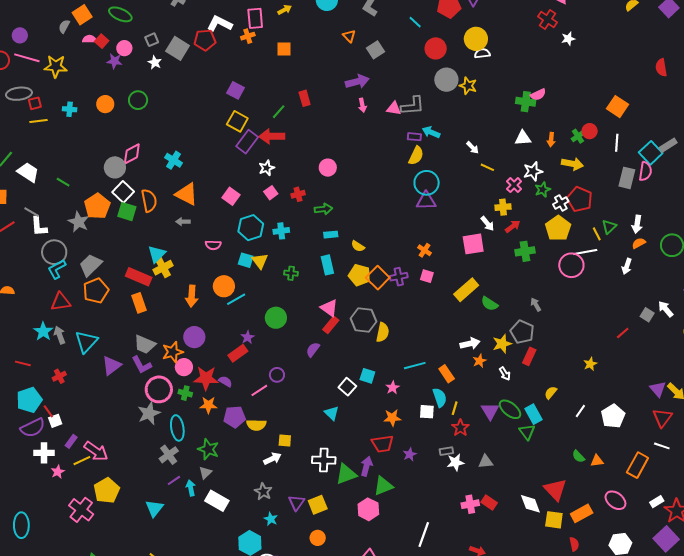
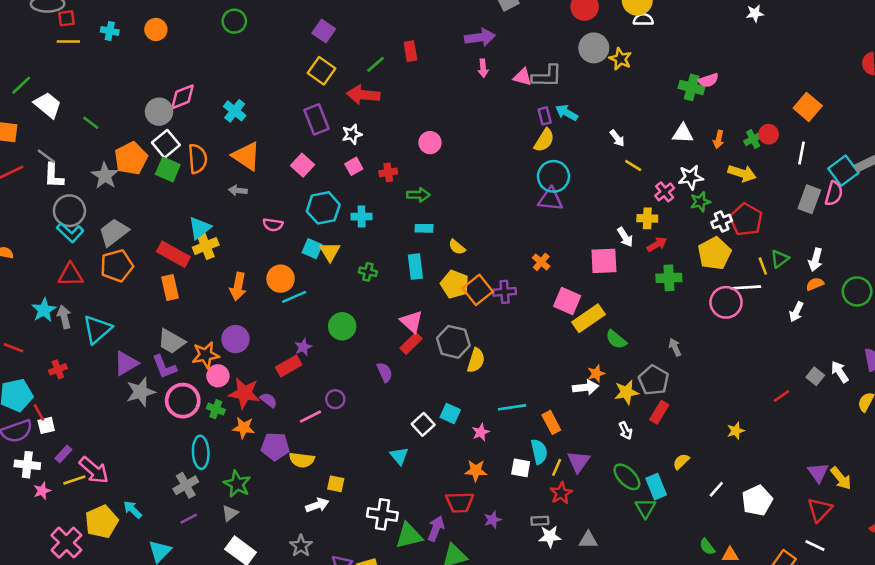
green circle: (138, 100) -> (234, 21), moved
purple rectangle: (414, 137) -> (545, 116), turned 64
purple rectangle: (247, 142) -> (316, 119), moved, turned -65
cyan L-shape: (57, 269) -> (70, 232), turned -115
pink square: (427, 276) -> (567, 301), moved, size x1.5
purple semicircle: (313, 350) -> (385, 372), turned 112
orange star: (480, 361) -> (596, 374), moved
purple triangle: (490, 411) -> (579, 462), moved
gray star: (149, 413) -> (141, 392), moved
cyan arrow: (191, 488) -> (133, 510), moved, turned -42

